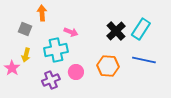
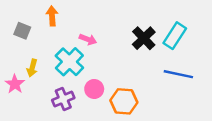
gray square: (25, 29) -> (22, 31), moved
cyan cross: (56, 50) -> (69, 62), turned -35
orange hexagon: (108, 66) -> (124, 101), moved

